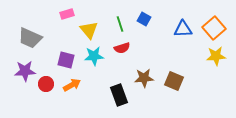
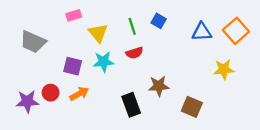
yellow star: (216, 56) -> (224, 69), moved
purple star: (25, 71) -> (27, 101), moved
brown square: (174, 81) -> (192, 107), moved

